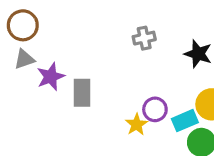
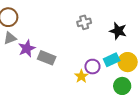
gray rectangle: (82, 93) -> (47, 58), turned -66
cyan rectangle: (185, 121) -> (112, 60), moved

